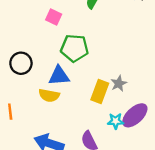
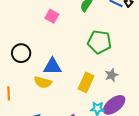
green pentagon: (74, 48) -> (99, 42), moved
gray star: (119, 84) -> (111, 75), moved

